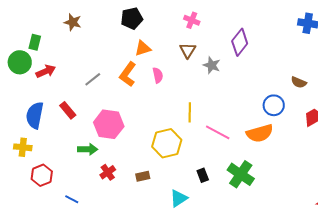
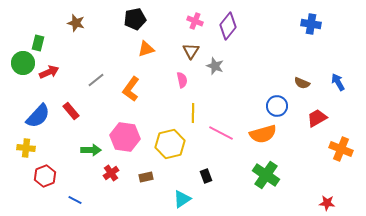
purple diamond: (240, 42) -> (228, 26), moved
orange L-shape: (128, 74) -> (131, 89), moved
pink semicircle: (158, 75) -> (182, 80), moved
blue semicircle: (35, 115) -> (38, 116), turned -148
pink hexagon: (109, 124) -> (125, 137), moved
green cross: (241, 174) -> (266, 175), moved

